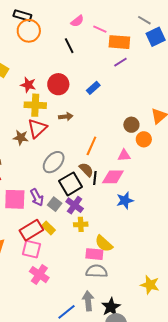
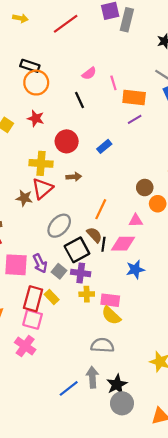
pink line: (100, 29) -> (113, 83), turned 48
red star: (28, 85) -> (36, 118), moved
purple cross: (75, 205) -> (81, 273), turned -30
red rectangle: (31, 230) -> (33, 299), turned -45
pink rectangle: (94, 254) -> (110, 300), moved
pink cross: (39, 275) -> (25, 346), moved

